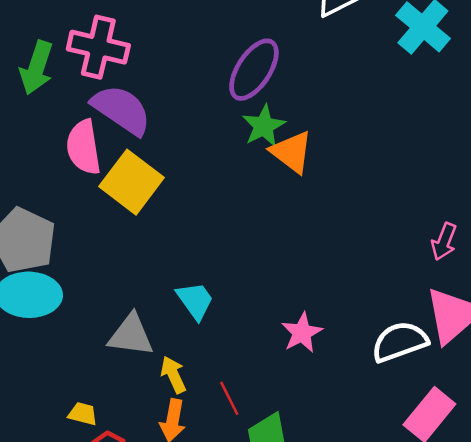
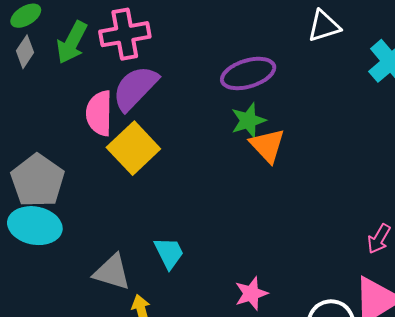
pink cross: (98, 47) -> (125, 34), turned -33
purple ellipse: (254, 70) -> (248, 73), turned 30
purple semicircle: (121, 110) -> (135, 88), turned -90

